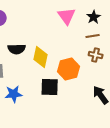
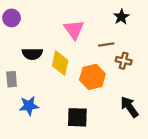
pink triangle: (67, 16) -> (74, 30), moved
brown line: (93, 36) -> (106, 45), moved
black square: (50, 87) -> (77, 117), moved

